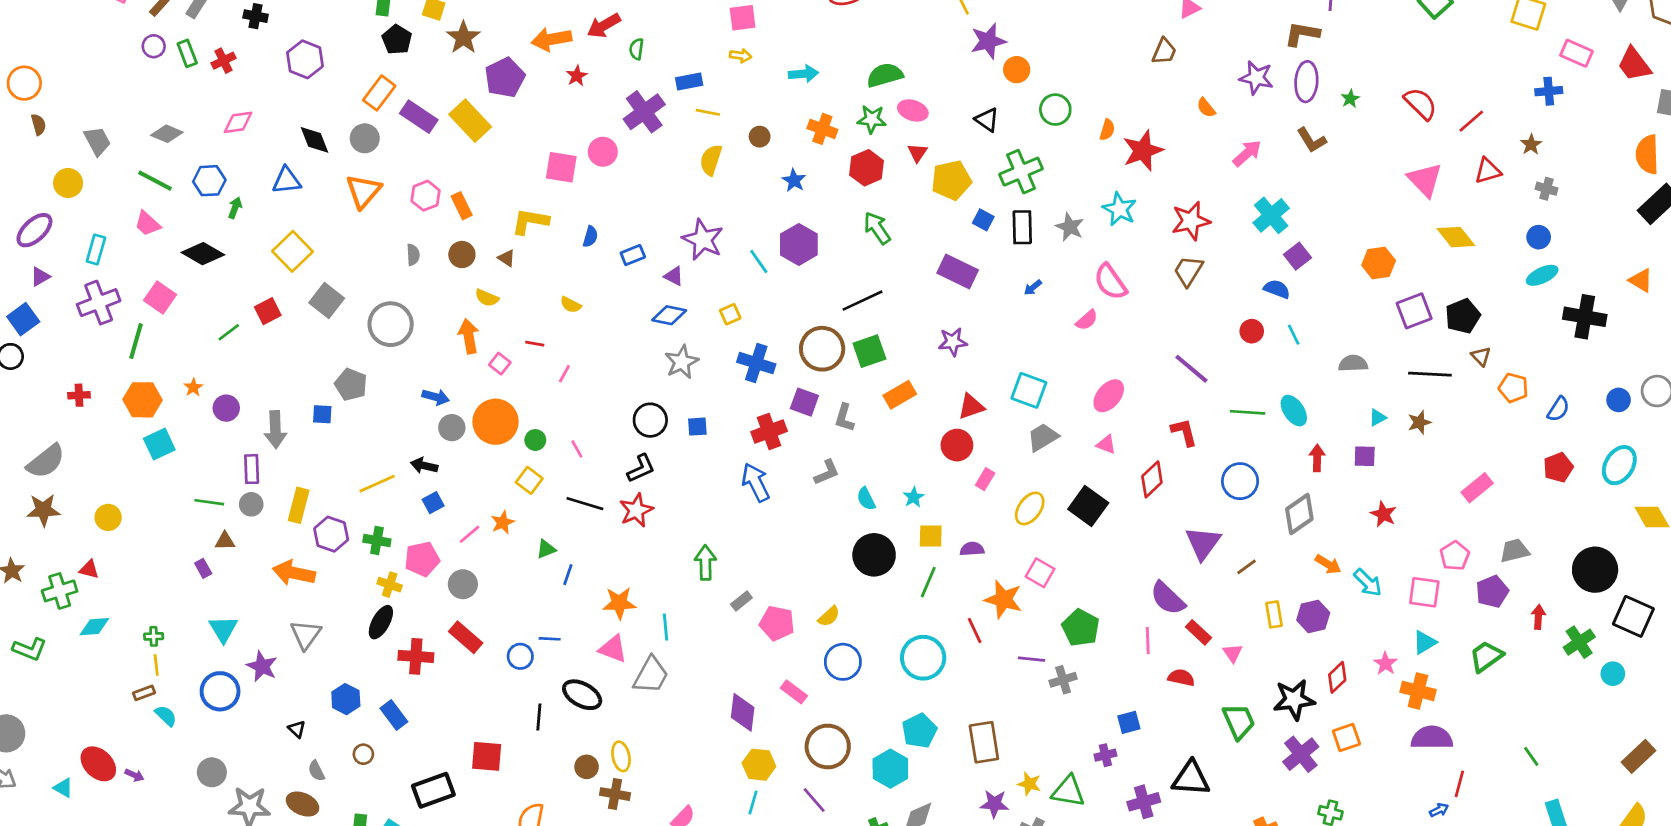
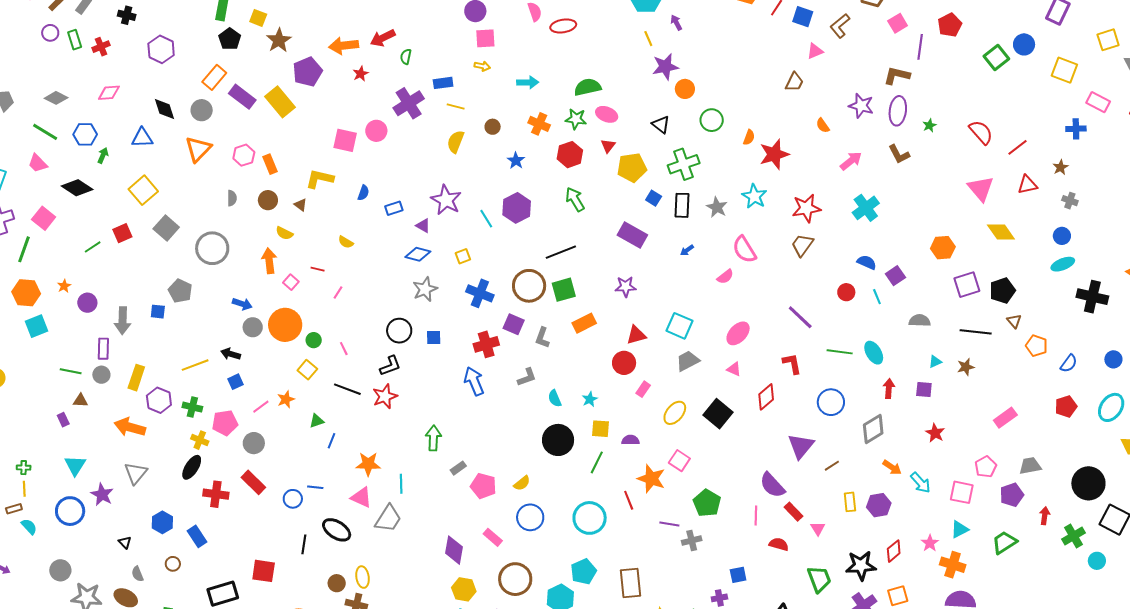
purple square: (1298, 256) -> (895, 276), moved

